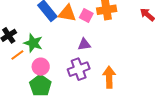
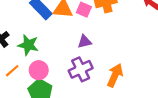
orange line: (17, 55) -> (12, 71), moved
orange arrow: (109, 77) -> (115, 75), turned 30

